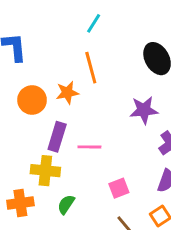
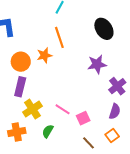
purple rectangle: (57, 137) -> (20, 87), moved
pink line: (89, 147) -> (63, 109), moved, turned 35
yellow cross: (45, 171) -> (32, 109), turned -36

